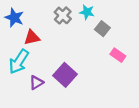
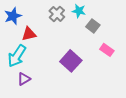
blue star: (14, 18) -> (13, 16), turned 30
purple square: (65, 75) -> (71, 61), moved
purple triangle: (36, 83) -> (24, 79), moved

